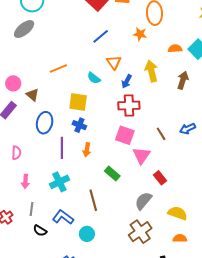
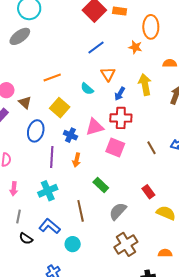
yellow square: (78, 102) -> (60, 108), moved, turned 30
pink triangle: (141, 156) -> (95, 127), moved, turned 36
gray semicircle: (143, 201) -> (118, 211), moved
yellow semicircle: (178, 213) -> (166, 213), moved

